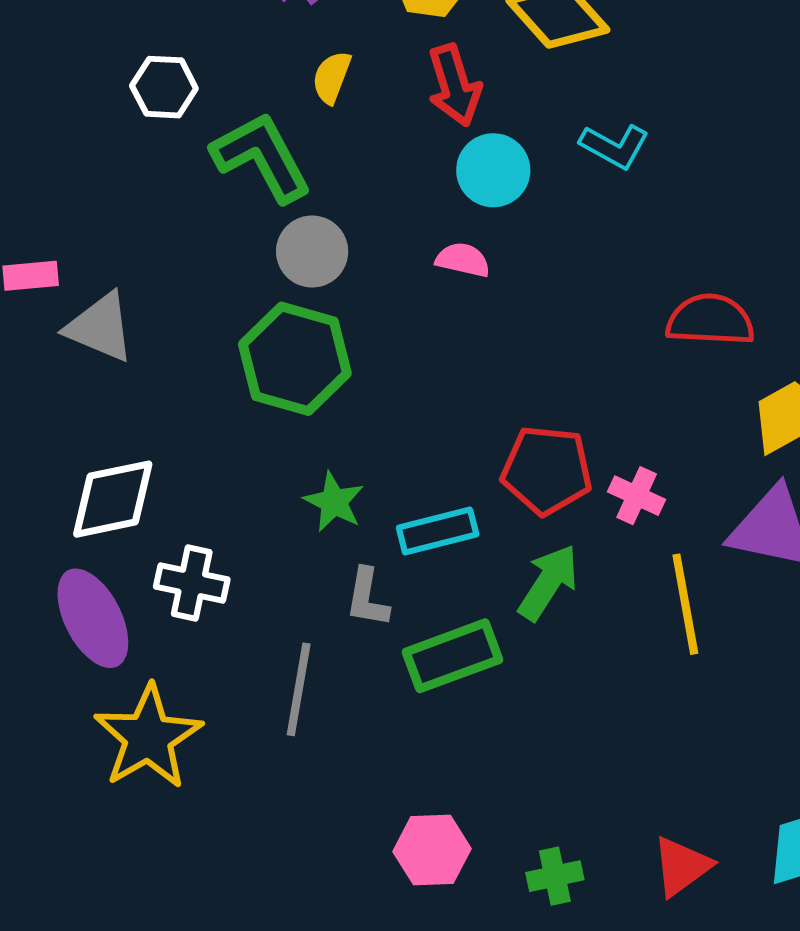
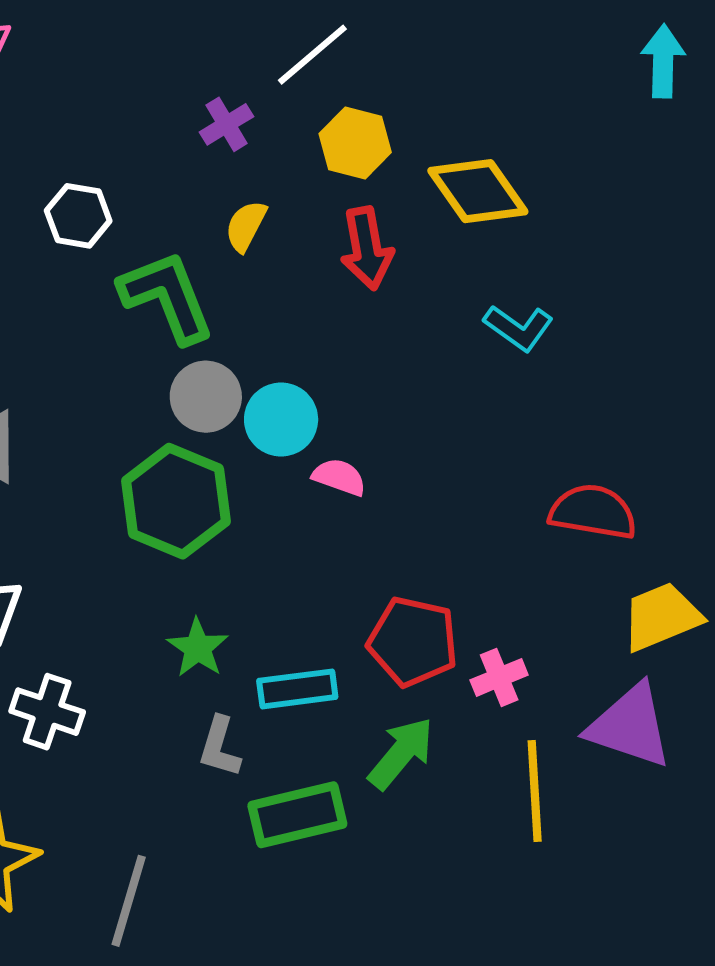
cyan circle: (493, 170) -> (281, 419), moved
pink semicircle: (463, 260) -> (339, 477), moved
pink cross: (637, 496) -> (499, 677), turned 36
gray line: (299, 689) -> (129, 901), moved

